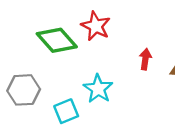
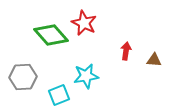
cyan star: (98, 89) -> (86, 76), turned 30

